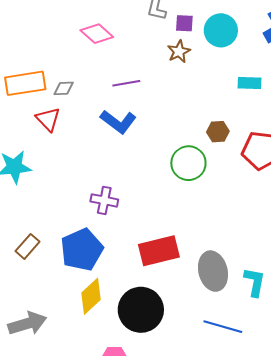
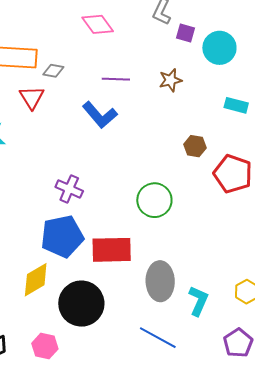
brown star: (179, 52) -> (170, 80), moved
green circle: (188, 163) -> (154, 200), moved
blue pentagon: (82, 250) -> (62, 236), moved

